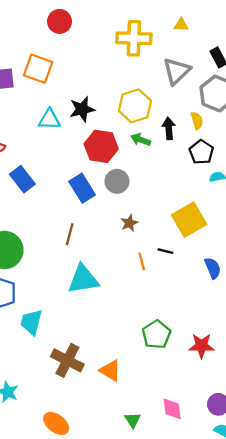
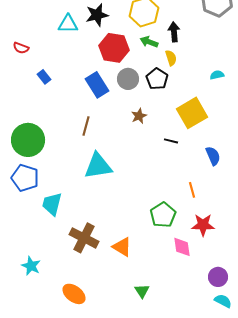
yellow semicircle: (197, 121) -> (171, 58), moved
black pentagon: (201, 152) -> (157, 79), moved
blue rectangle: (22, 179) -> (44, 77), size x0.6
orange line: (142, 261) -> (192, 190), moved
pink diamond: (172, 409) -> (182, 247), moved

